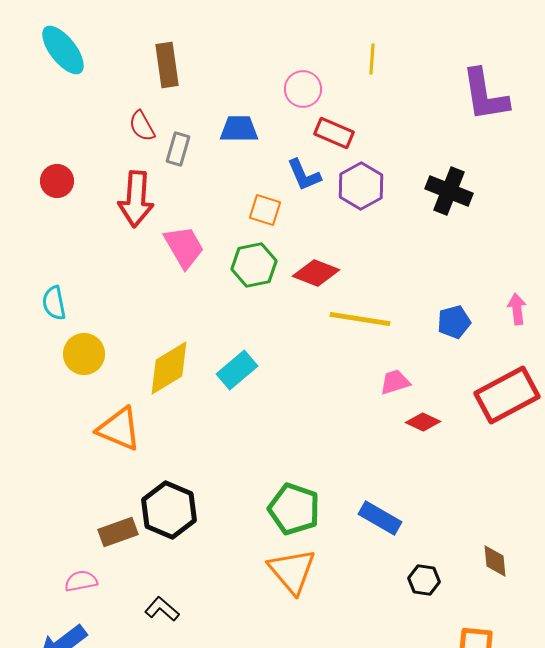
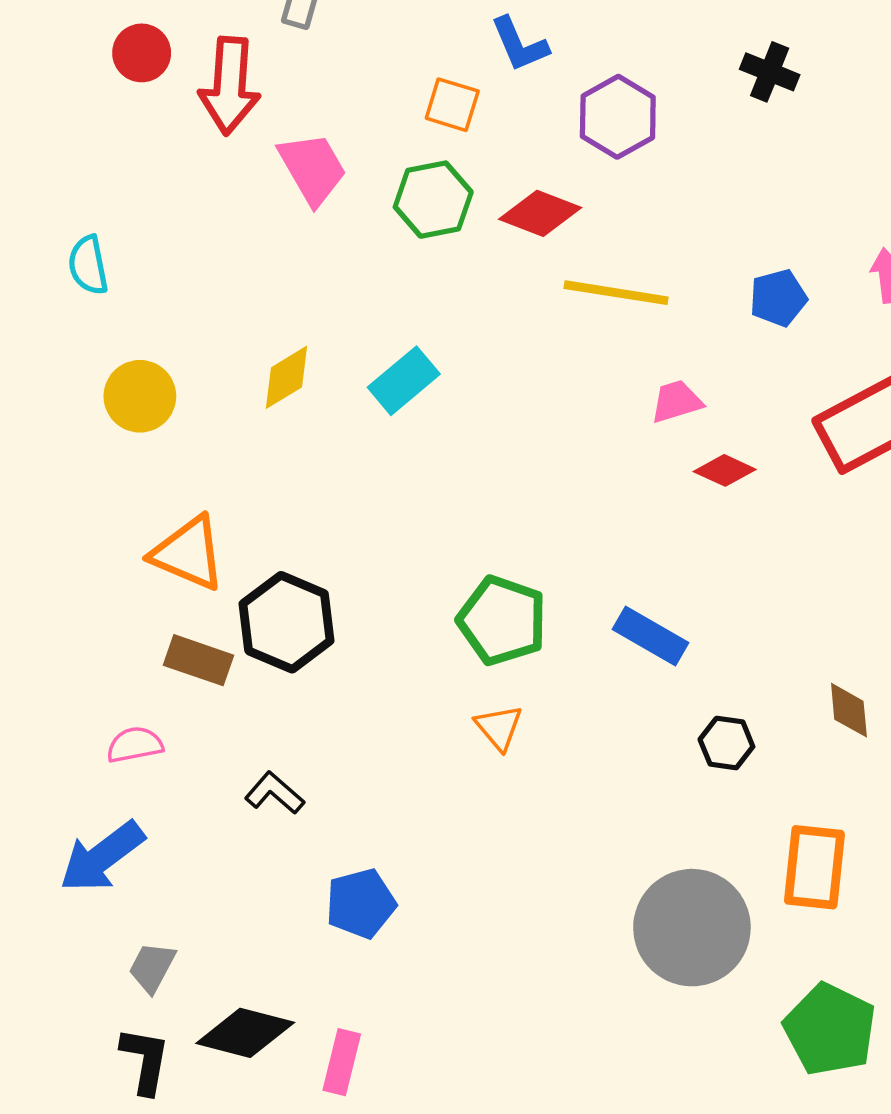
red circle: (57, 181) -> (142, 53), moved
purple hexagon: (361, 186) -> (618, 117), moved
black cross: (449, 191) -> (770, 72), size x0.7
yellow circle: (84, 354) -> (140, 396), moved
yellow diamond: (169, 368) -> (287, 377), size x0.7
orange triangle: (119, 429) -> (188, 553), moved
brown rectangle: (118, 532) -> (199, 660), turned 39
orange triangle: (292, 571) -> (499, 727), size x0.6

